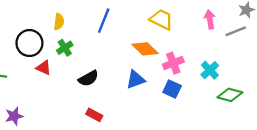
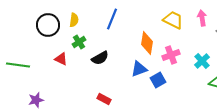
yellow trapezoid: (161, 19) -> (173, 20), moved
black circle: (29, 43) -> (48, 25), moved
orange diamond: (145, 49) -> (147, 43), turned 55
black semicircle: (88, 78) -> (100, 58), moved
blue square: (172, 89) -> (158, 80), moved, turned 35

